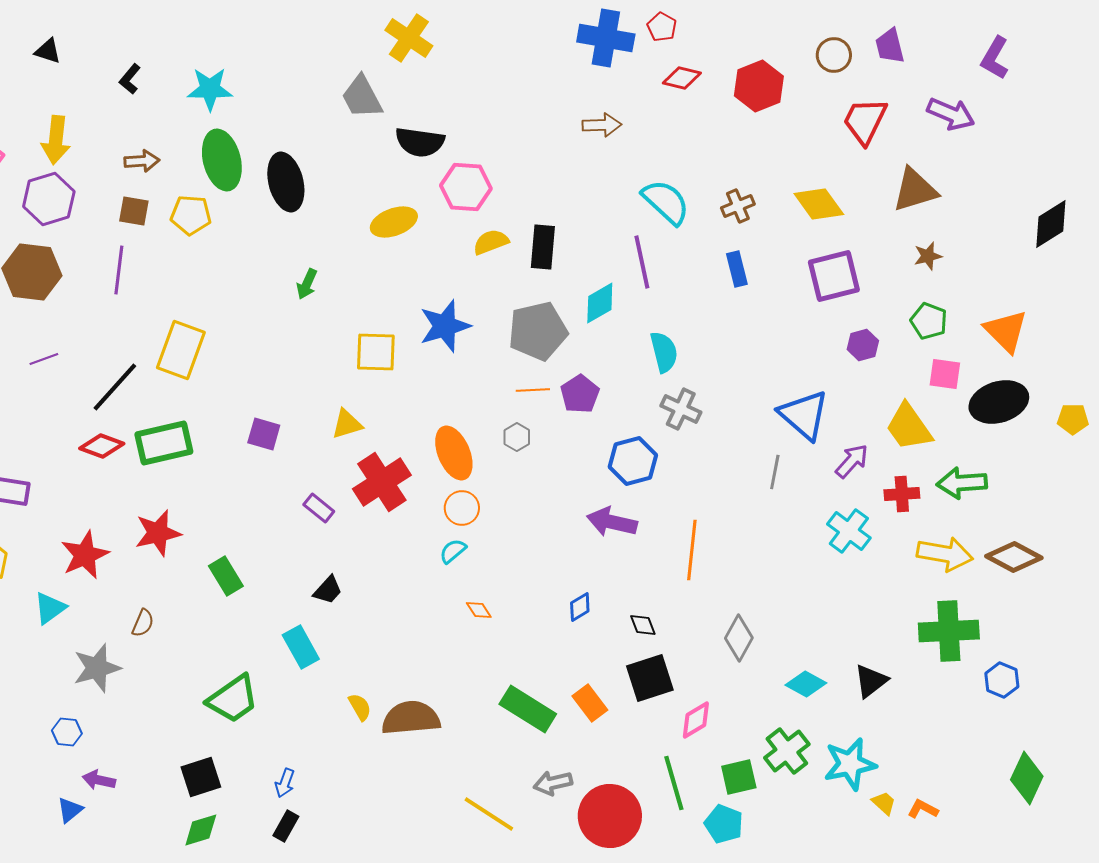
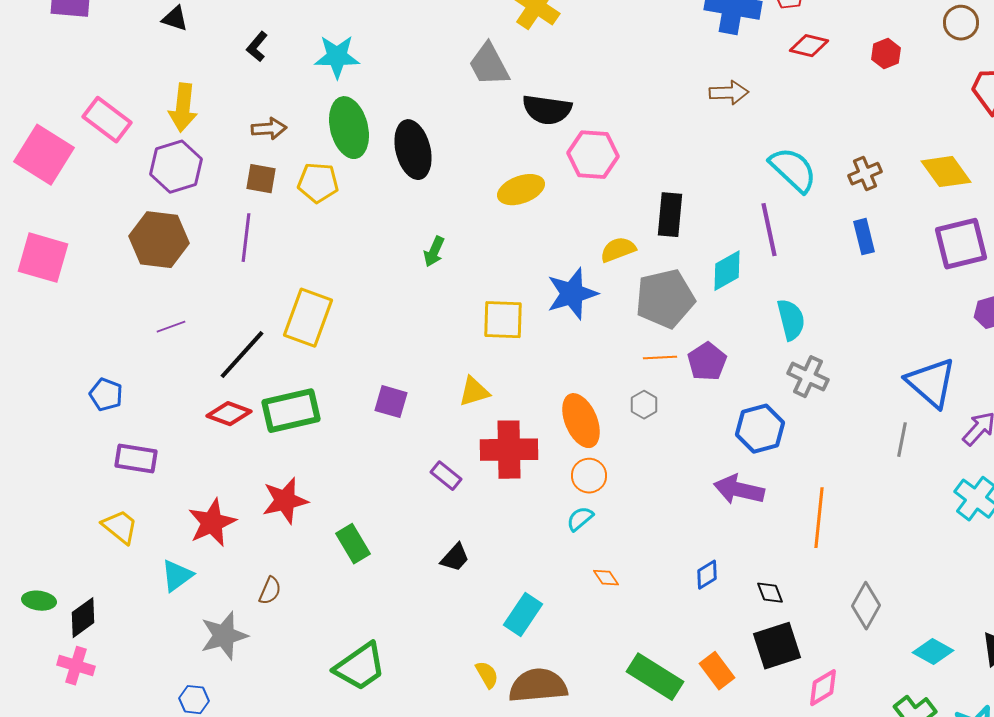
red hexagon: (759, 86) -> (886, 54), size x0.6
yellow semicircle: (491, 242) -> (618, 250), moved
red cross: (382, 482) -> (509, 450), turned 32
cyan rectangle: (301, 647) -> (523, 615), moved, turned 63

